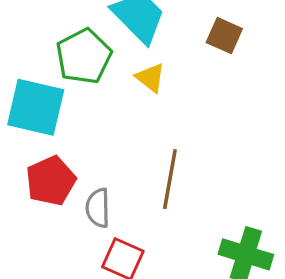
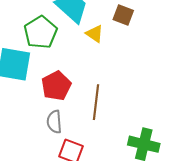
yellow triangle: (150, 78) -> (95, 34), moved
red pentagon: (51, 181) -> (56, 86), moved

